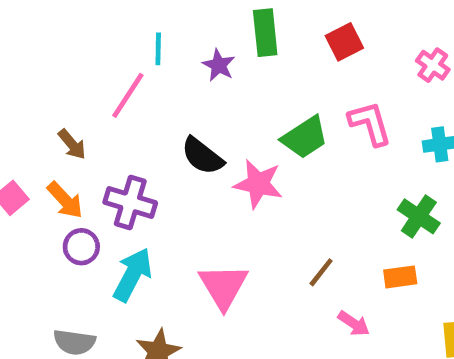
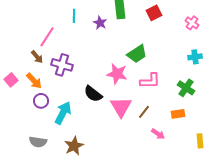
pink line: (128, 95) -> (47, 37), moved
pink L-shape: (370, 123) -> (150, 81), moved, turned 105
black semicircle: (202, 156) -> (93, 94), moved
purple cross: (130, 202) -> (62, 65), moved
pink triangle: (223, 286) -> (121, 107), moved

